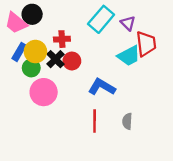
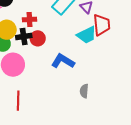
black cross: (55, 59) -> (24, 37), turned 35
red line: (95, 121) -> (18, 101), moved

